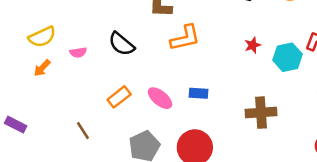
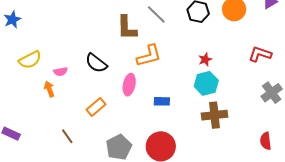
cyan hexagon: (287, 57) -> (206, 83), moved
orange arrow: (42, 68) -> (49, 89), moved, turned 119
pink ellipse: (160, 98) -> (129, 85), moved, turned 65

